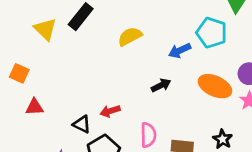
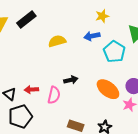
blue arrow: (180, 51) -> (92, 36), moved
pink semicircle: (148, 135) -> (54, 95), moved

